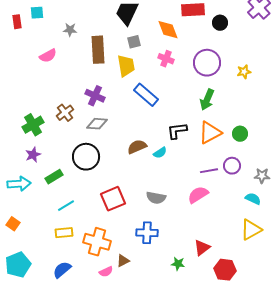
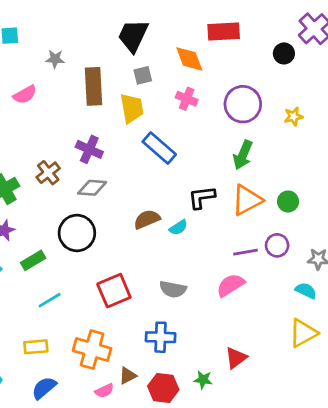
black circle: (220, 23) -> (284, 53), moved
yellow rectangle: (64, 233) -> (36, 347), moved
red hexagon: (225, 270) -> (163, 388), moved

